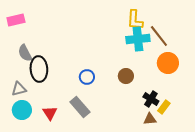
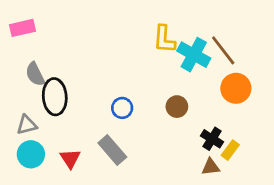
yellow L-shape: (135, 20) -> (164, 39), moved
cyan cross: (138, 39) -> (194, 55), turned 35

